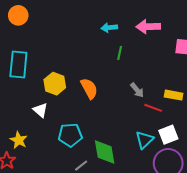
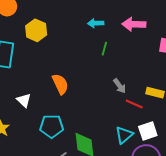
yellow hexagon: (55, 84) -> (36, 30), moved
orange semicircle: (89, 88) -> (60, 84), moved

